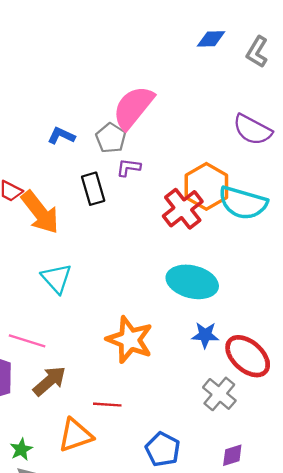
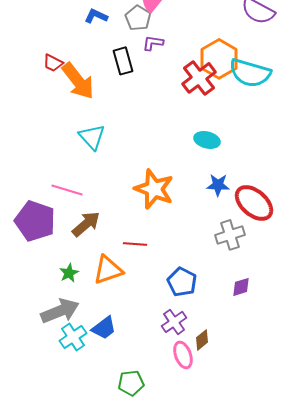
cyan ellipse: (192, 282) -> (207, 140), size x0.6
gray cross: (219, 394) -> (230, 235), turned 32
green star: (21, 449) -> (69, 273), moved

